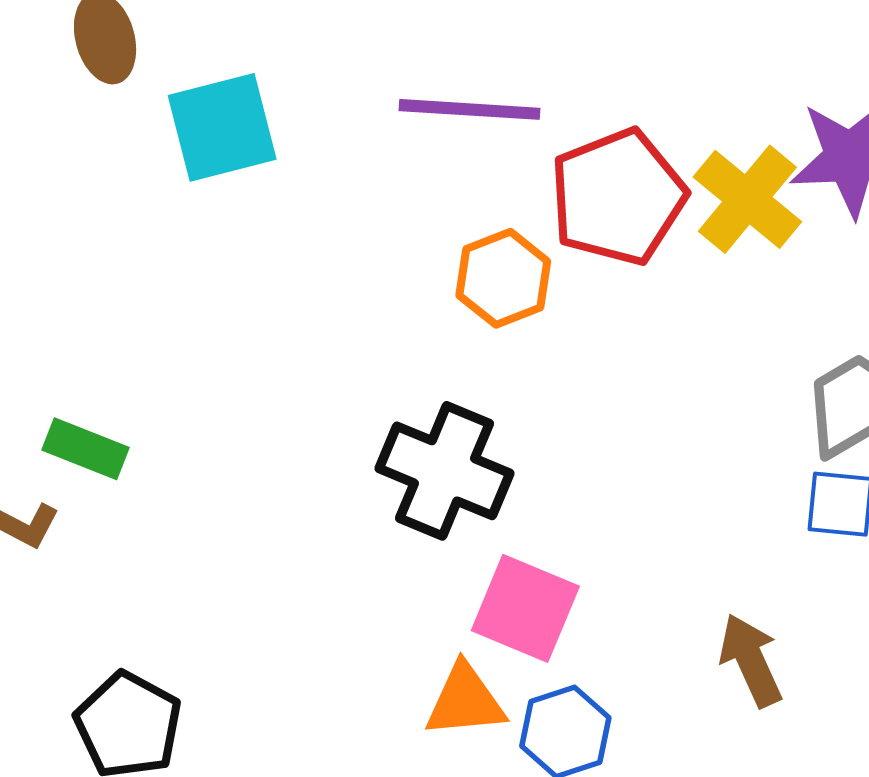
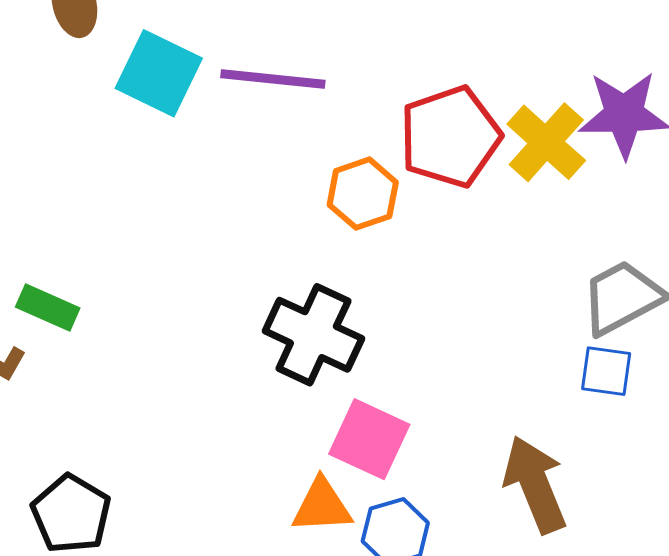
purple line: (470, 109) -> (273, 79), moved
cyan square: (222, 127) -> (159, 73), turned 38
brown arrow: (751, 660) -> (535, 484), size x1.4

